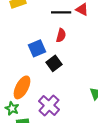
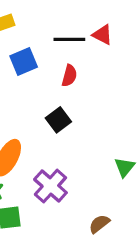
blue square: (37, 48) -> (24, 61), moved

